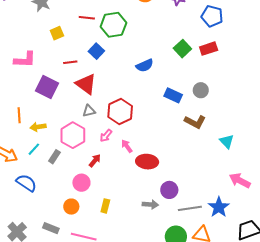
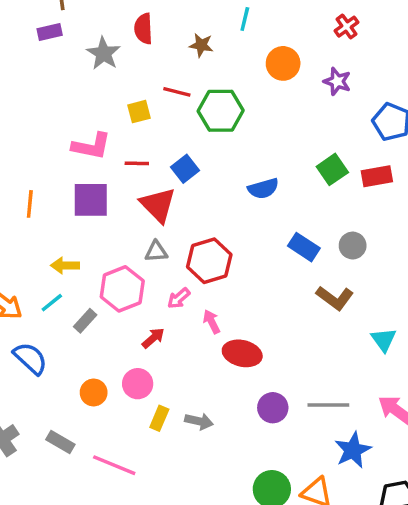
yellow square: (57, 33) -> (139, 112), moved
blue square: (96, 51) -> (185, 169), moved
pink L-shape: (25, 60) -> (91, 146), moved
purple square: (47, 87) -> (91, 200), turned -35
orange line: (19, 115) -> (30, 204), moved
pink circle: (81, 183) -> (138, 384), moved
gray arrow: (150, 204) -> (199, 421), moved
orange circle: (71, 207) -> (94, 392), moved
gray line: (190, 208) -> (328, 405), moved

